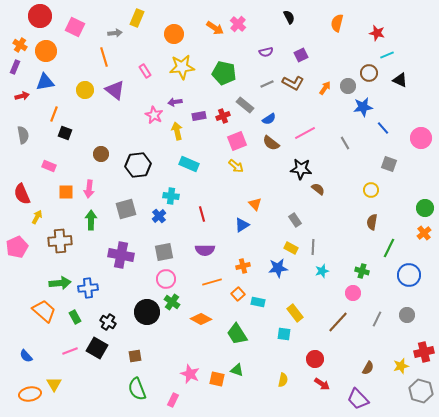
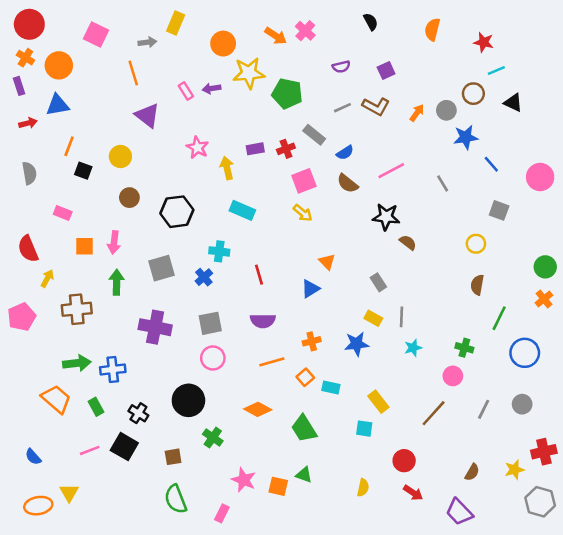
red circle: (40, 16) -> (29, 24), moved
purple rectangle: (15, 67) -> (19, 86), turned -40
yellow star: (182, 67) -> (249, 73), moved
yellow circle: (85, 90) -> (120, 156), moved
purple arrow: (175, 102) -> (212, 88), moved
green cross: (172, 302) -> (213, 438), moved

